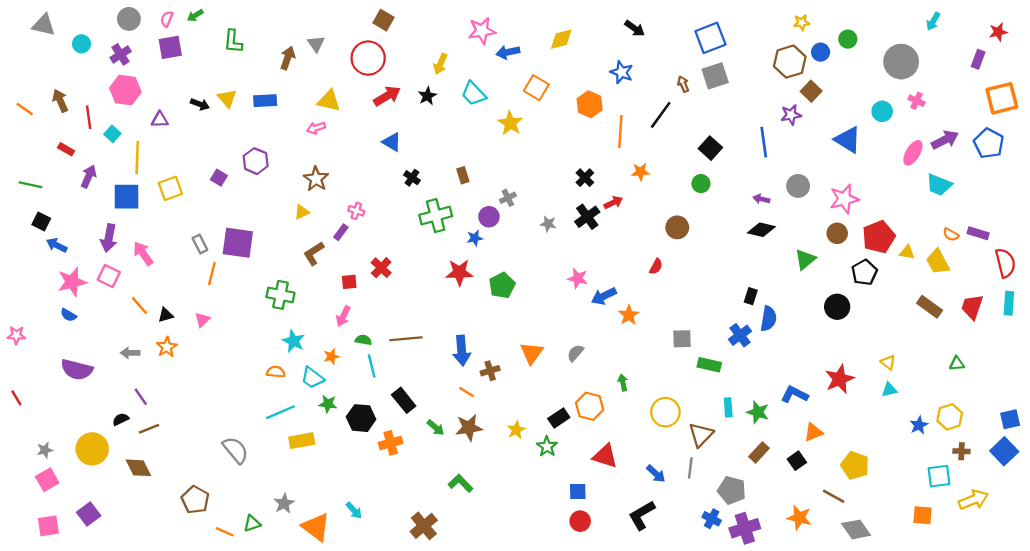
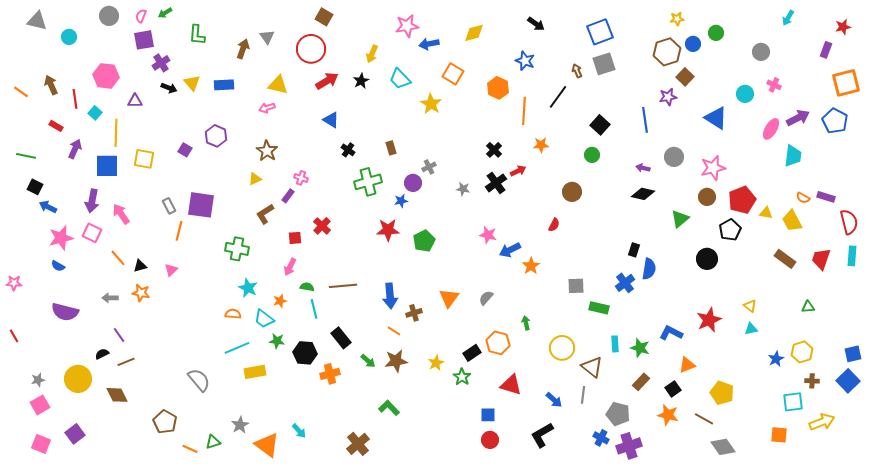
purple cross: (121, 54) -> (161, 63), moved
gray circle: (901, 62) -> (761, 52), size x0.6
cyan trapezoid: (939, 185) -> (793, 156), turned -105
yellow square: (170, 188) -> (144, 159), turned 30
orange star: (167, 347) -> (141, 293), turned -30
brown triangle: (701, 435) -> (592, 367), turned -35
orange star: (799, 518) -> (668, 415), moved
pink square: (48, 526) -> (41, 444), turned 30

